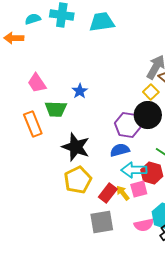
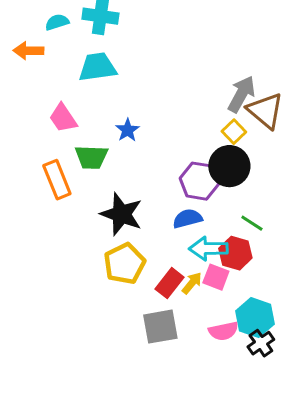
cyan trapezoid: (102, 22) -> (97, 67), moved
pink square: (139, 189) -> (216, 277), turned 36
yellow arrow: (123, 193) -> (192, 283), turned 77

